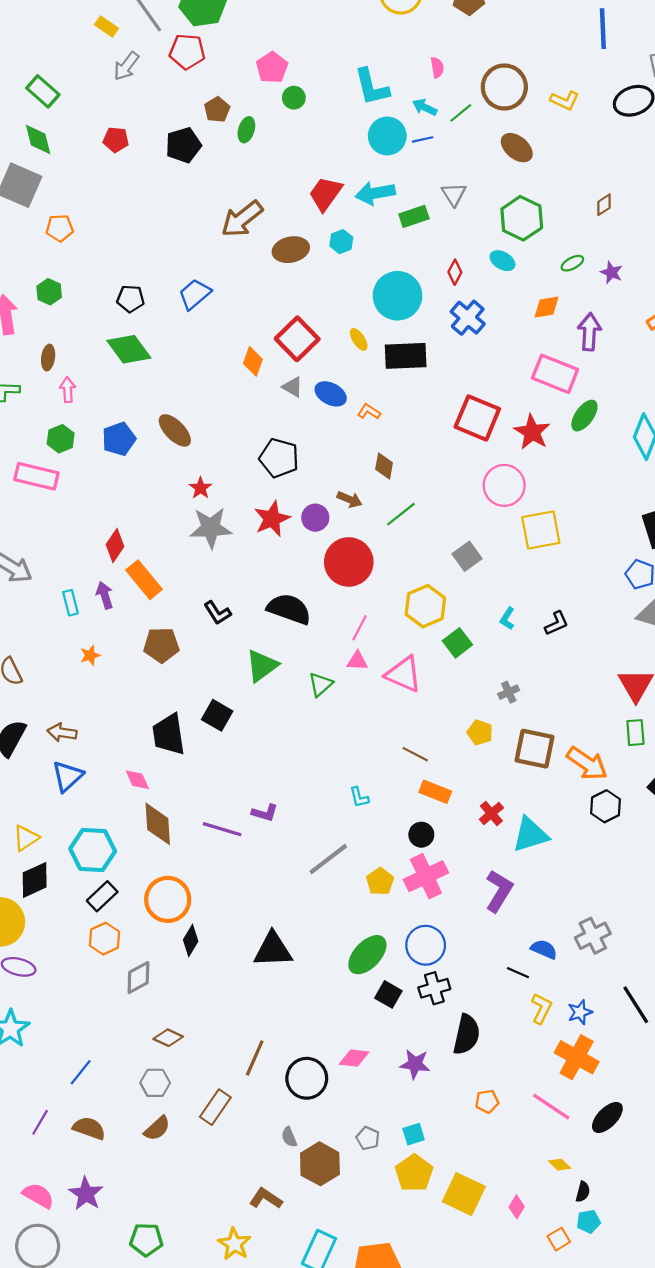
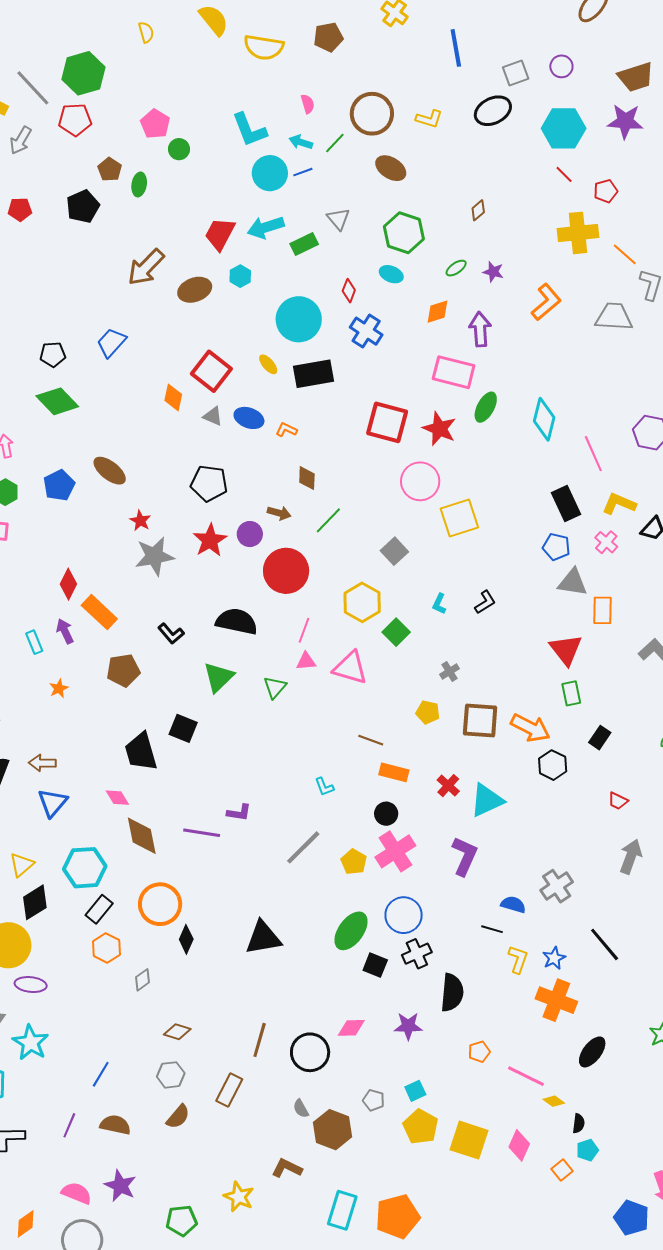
gray diamond: (138, 978) -> (143, 980), size x0.7
pink line: (551, 1107) -> (526, 1076), moved
pink diamond: (517, 1207) -> (519, 1145), size x1.4
yellow star: (234, 1244) -> (239, 1197), moved

